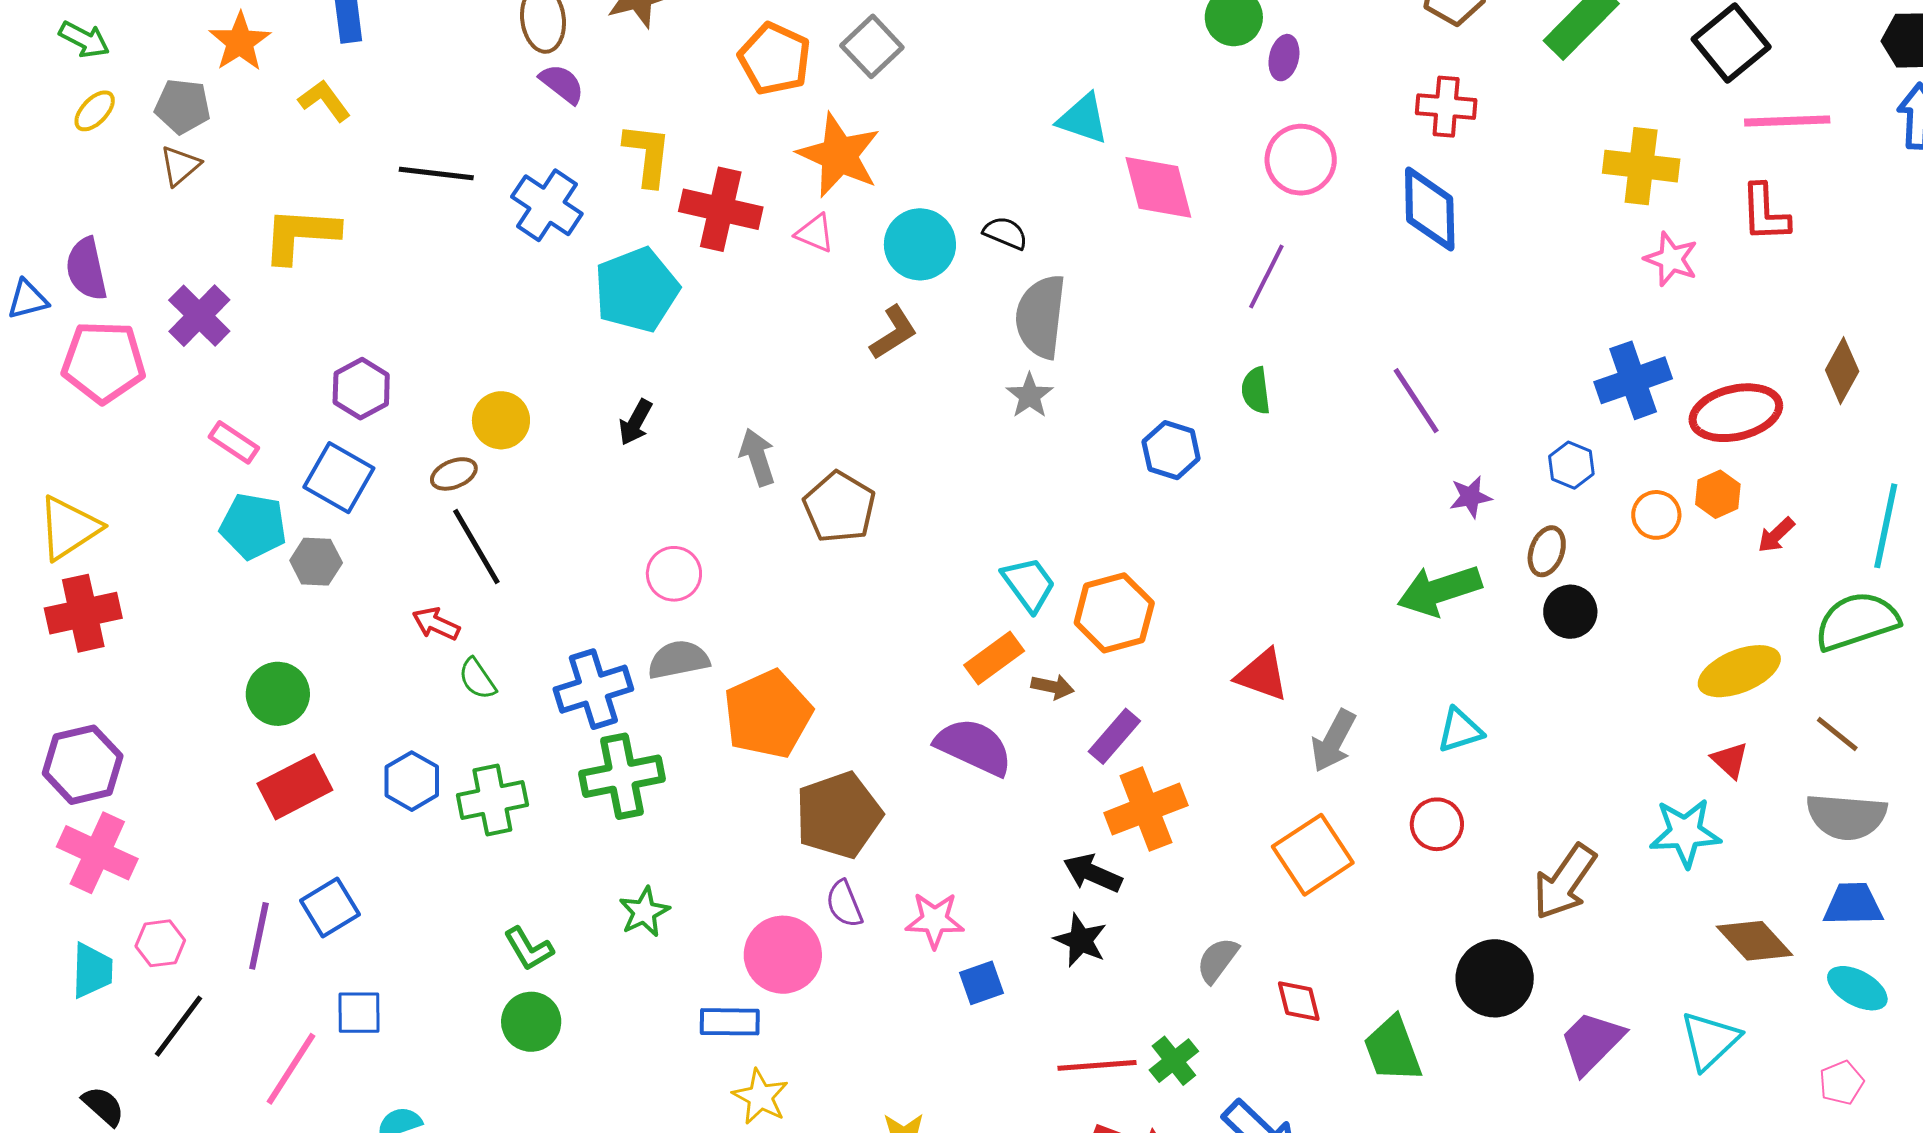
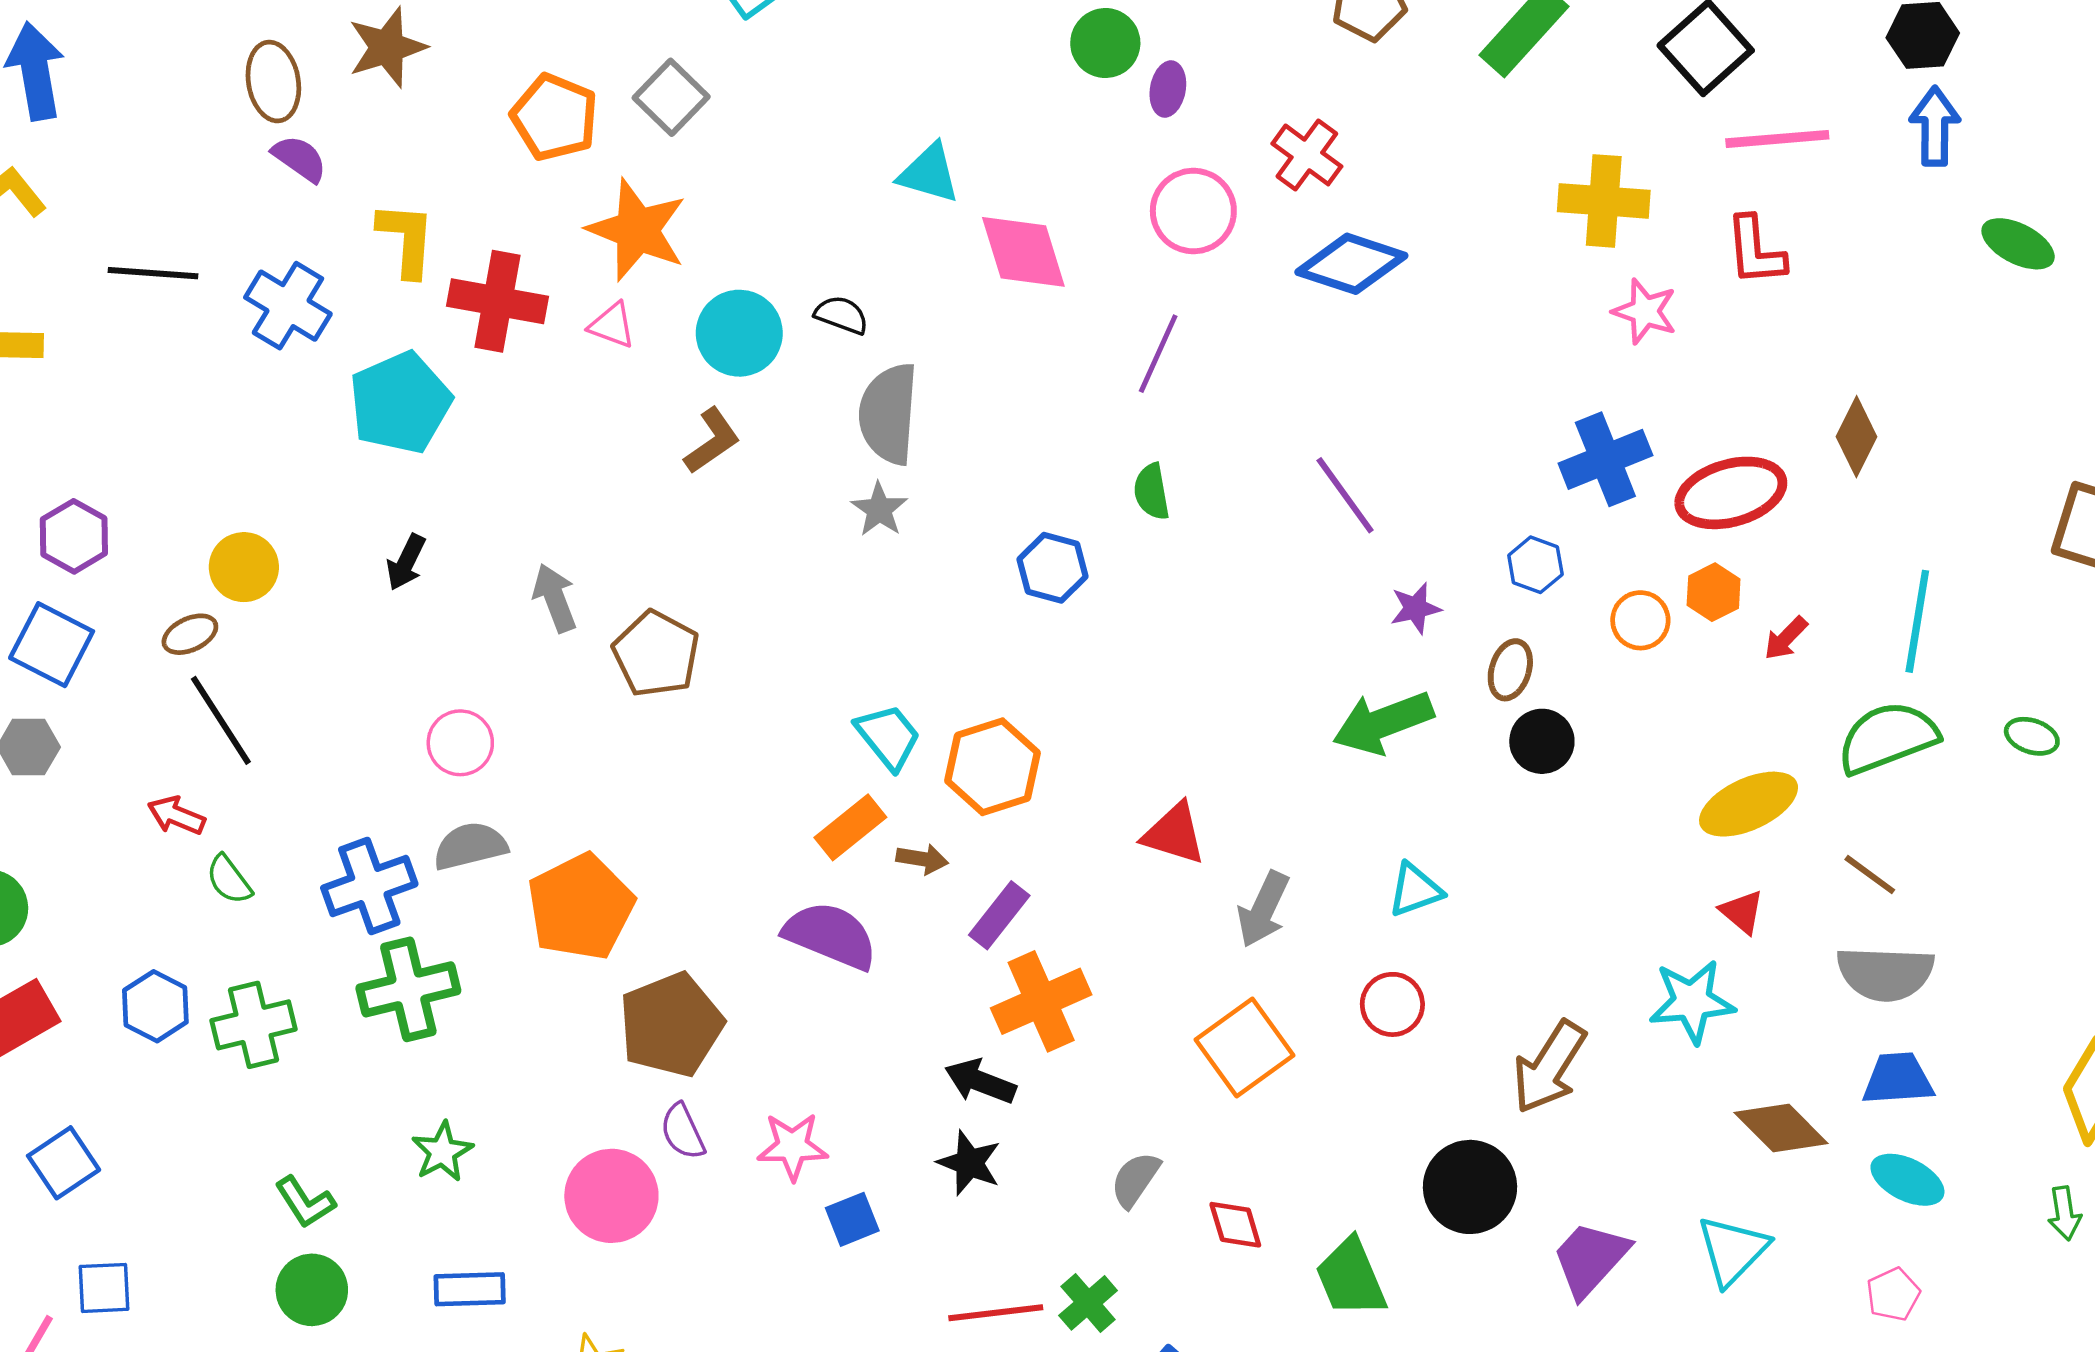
red cross: (1446, 107) -> (1307, 155), moved, turned 34
blue diamond: (1430, 209) -> (1351, 264), turned -68
blue rectangle: (730, 1022) -> (470, 1289), moved

